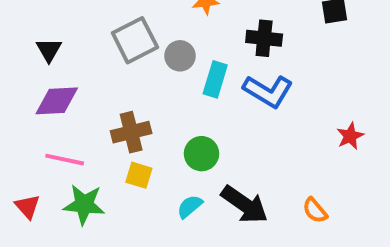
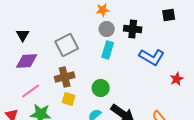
gray square: (135, 40) -> (67, 45), moved
gray circle: (180, 56) -> (107, 29), moved
blue L-shape: (268, 91) -> (152, 57), moved
pink line: (65, 160) -> (31, 91), turned -48

